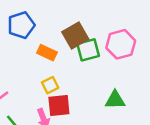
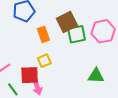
orange rectangle: (47, 53) -> (43, 34), turned 42
red square: (59, 105) -> (30, 75), moved

